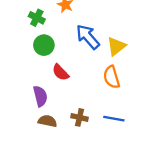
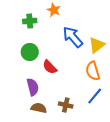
green cross: (37, 18) -> (30, 21), turned -32
green circle: (44, 45) -> (30, 52), moved
blue line: (114, 119) -> (95, 96), moved, turned -60

